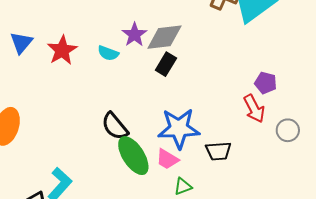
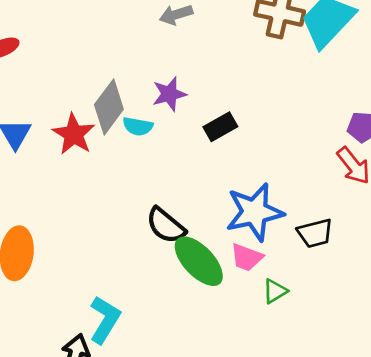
purple star: (134, 35) -> (169, 94), turned 30
gray diamond: (164, 37) -> (109, 107), moved, turned -36
black rectangle: (166, 64) -> (220, 127), turned 40

